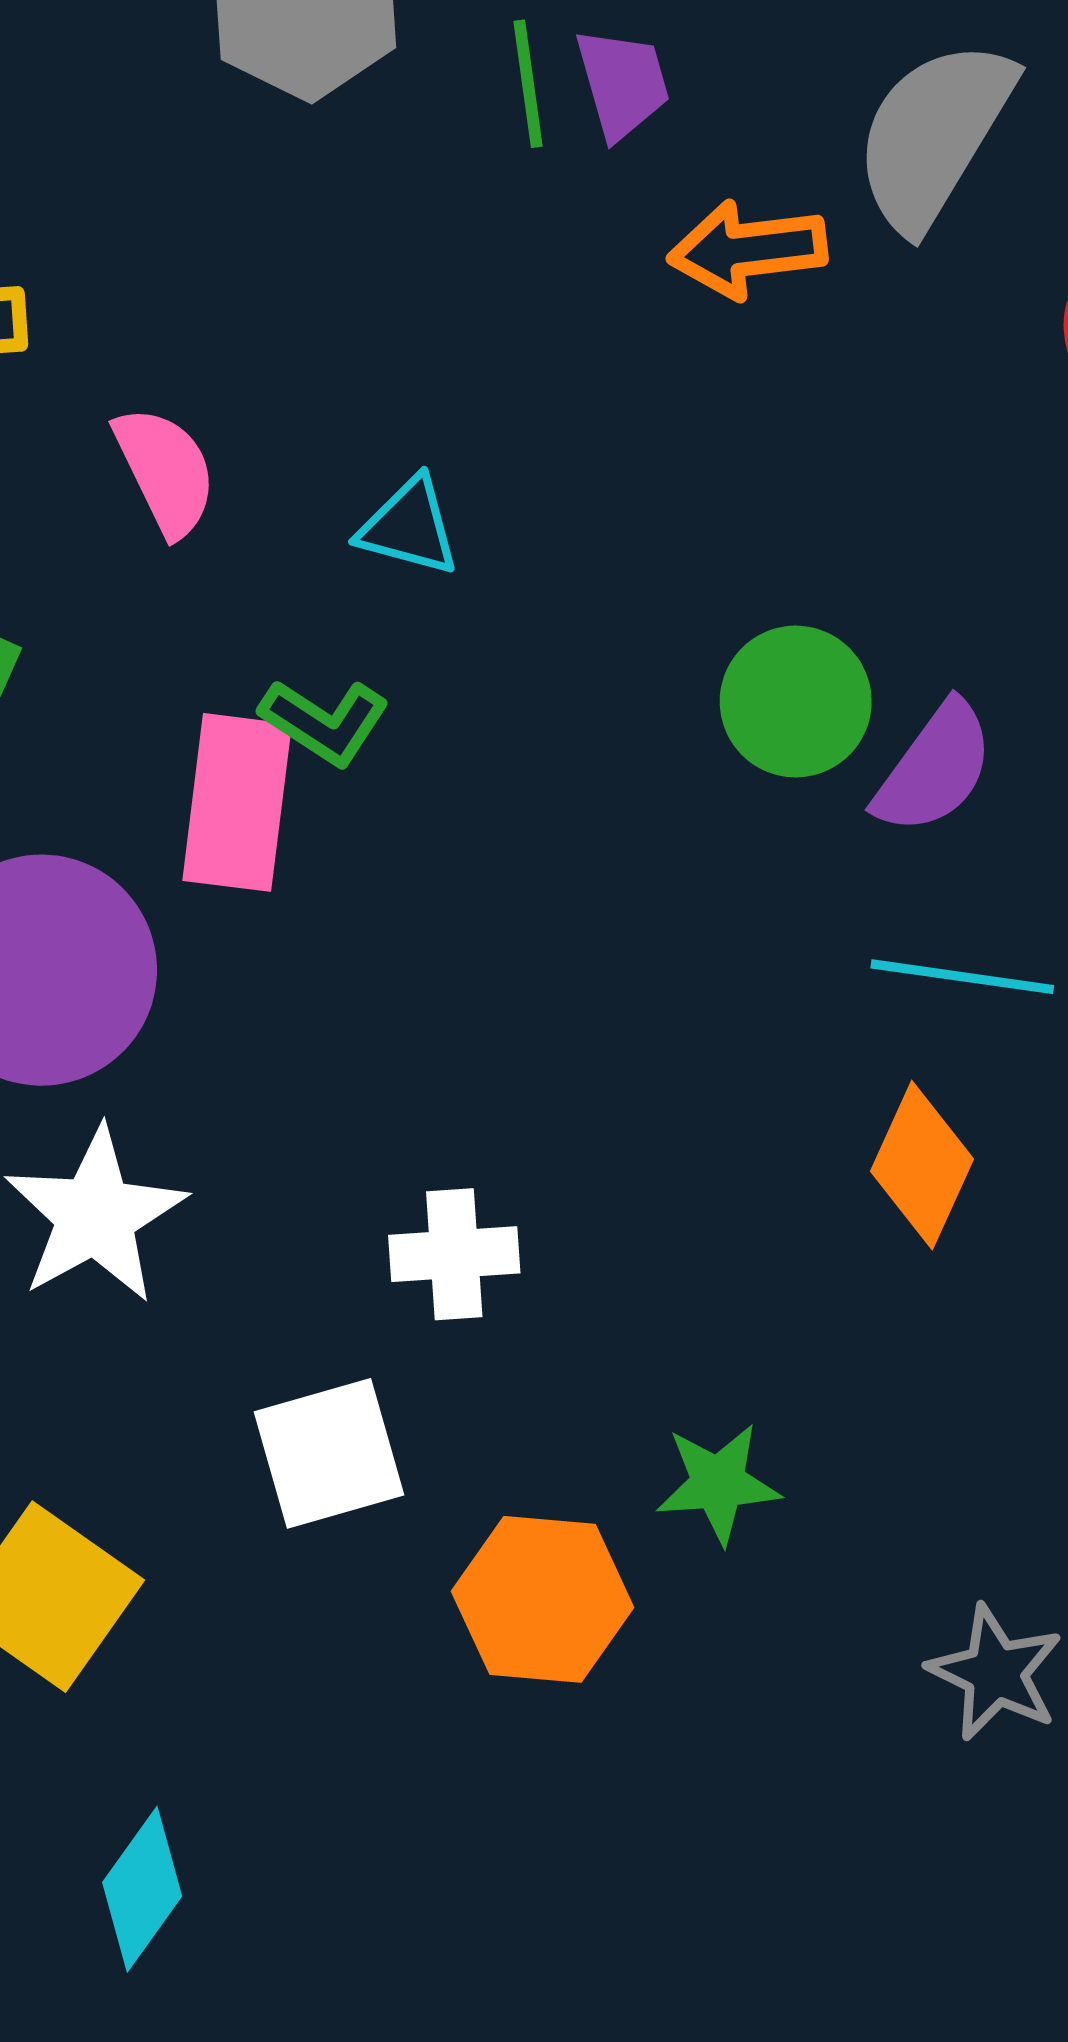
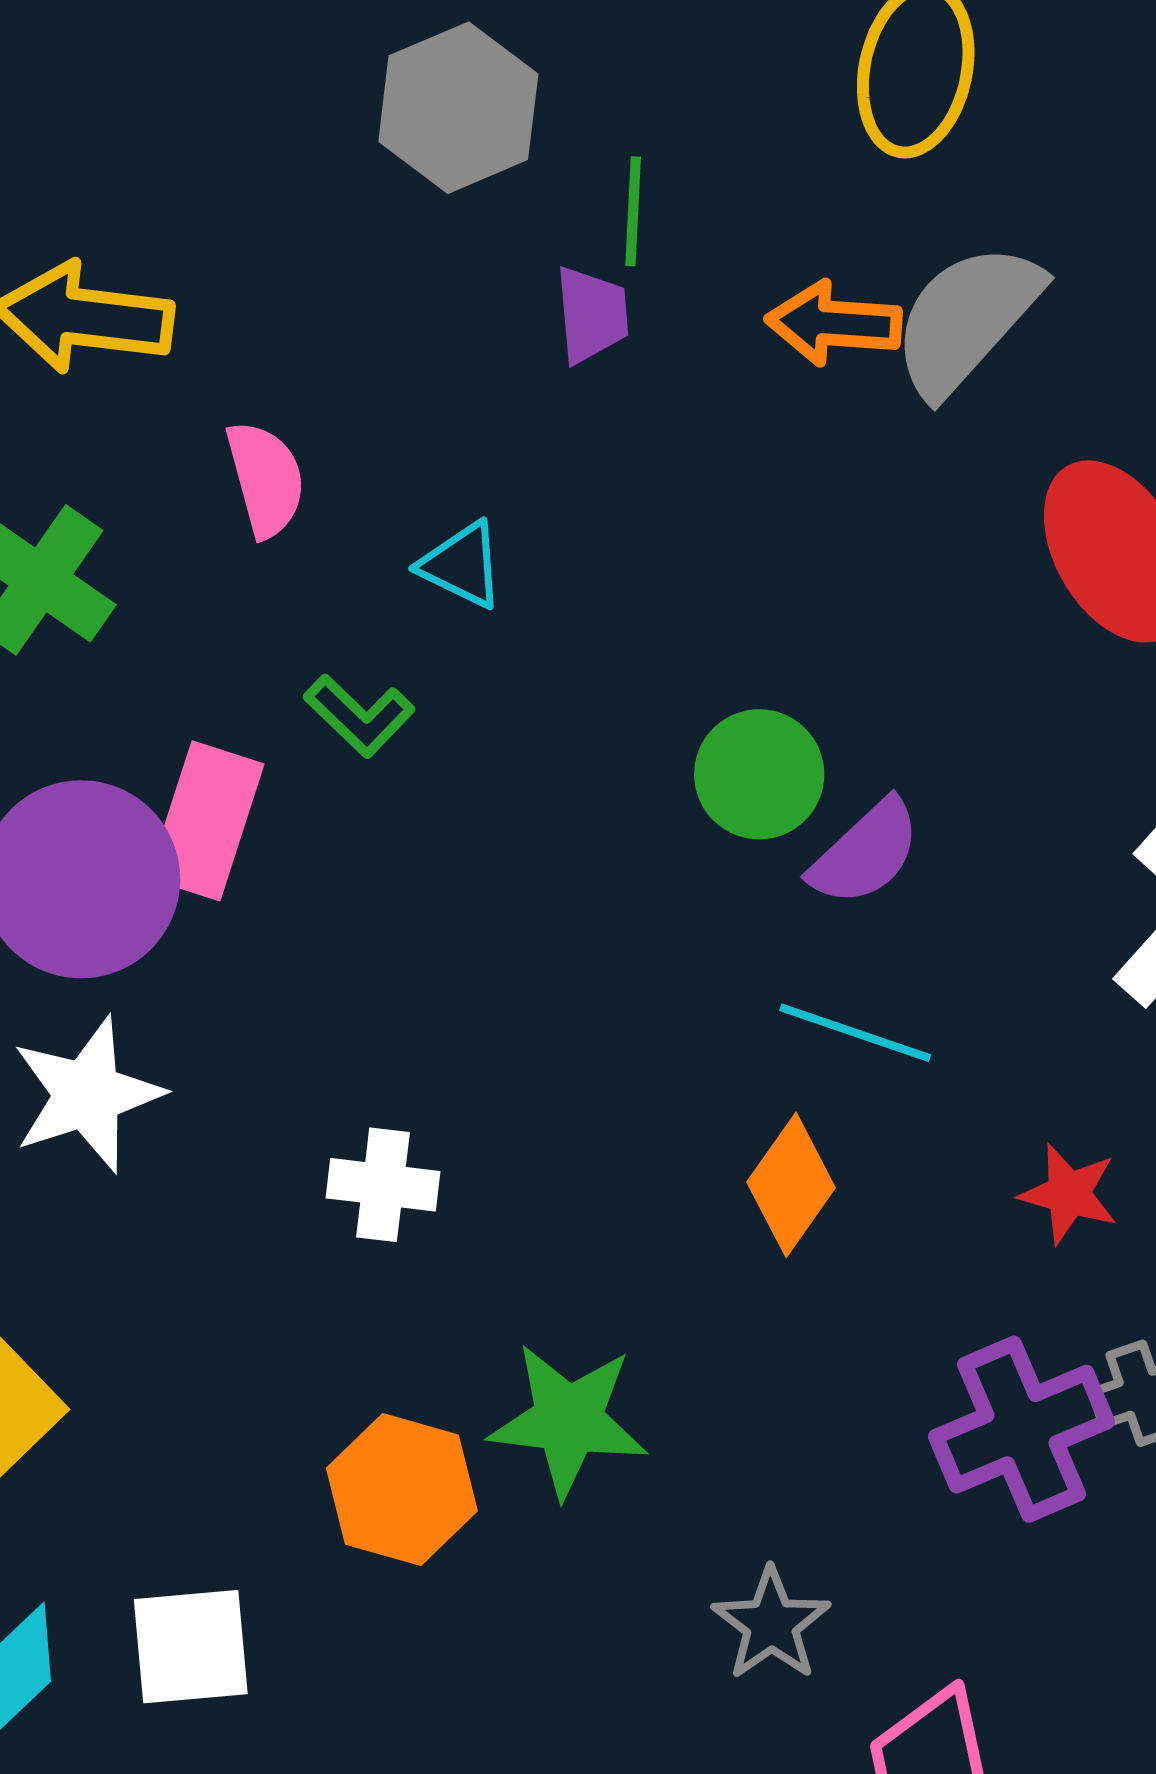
purple trapezoid: (623, 83) -> (592, 315), moved
orange arrow: (748, 250) -> (834, 323), moved
pink rectangle: (237, 802) -> (206, 821), moved
white square: (329, 1453) -> (191, 1647), moved
green star: (718, 1483) -> (568, 1420), size x1.5

